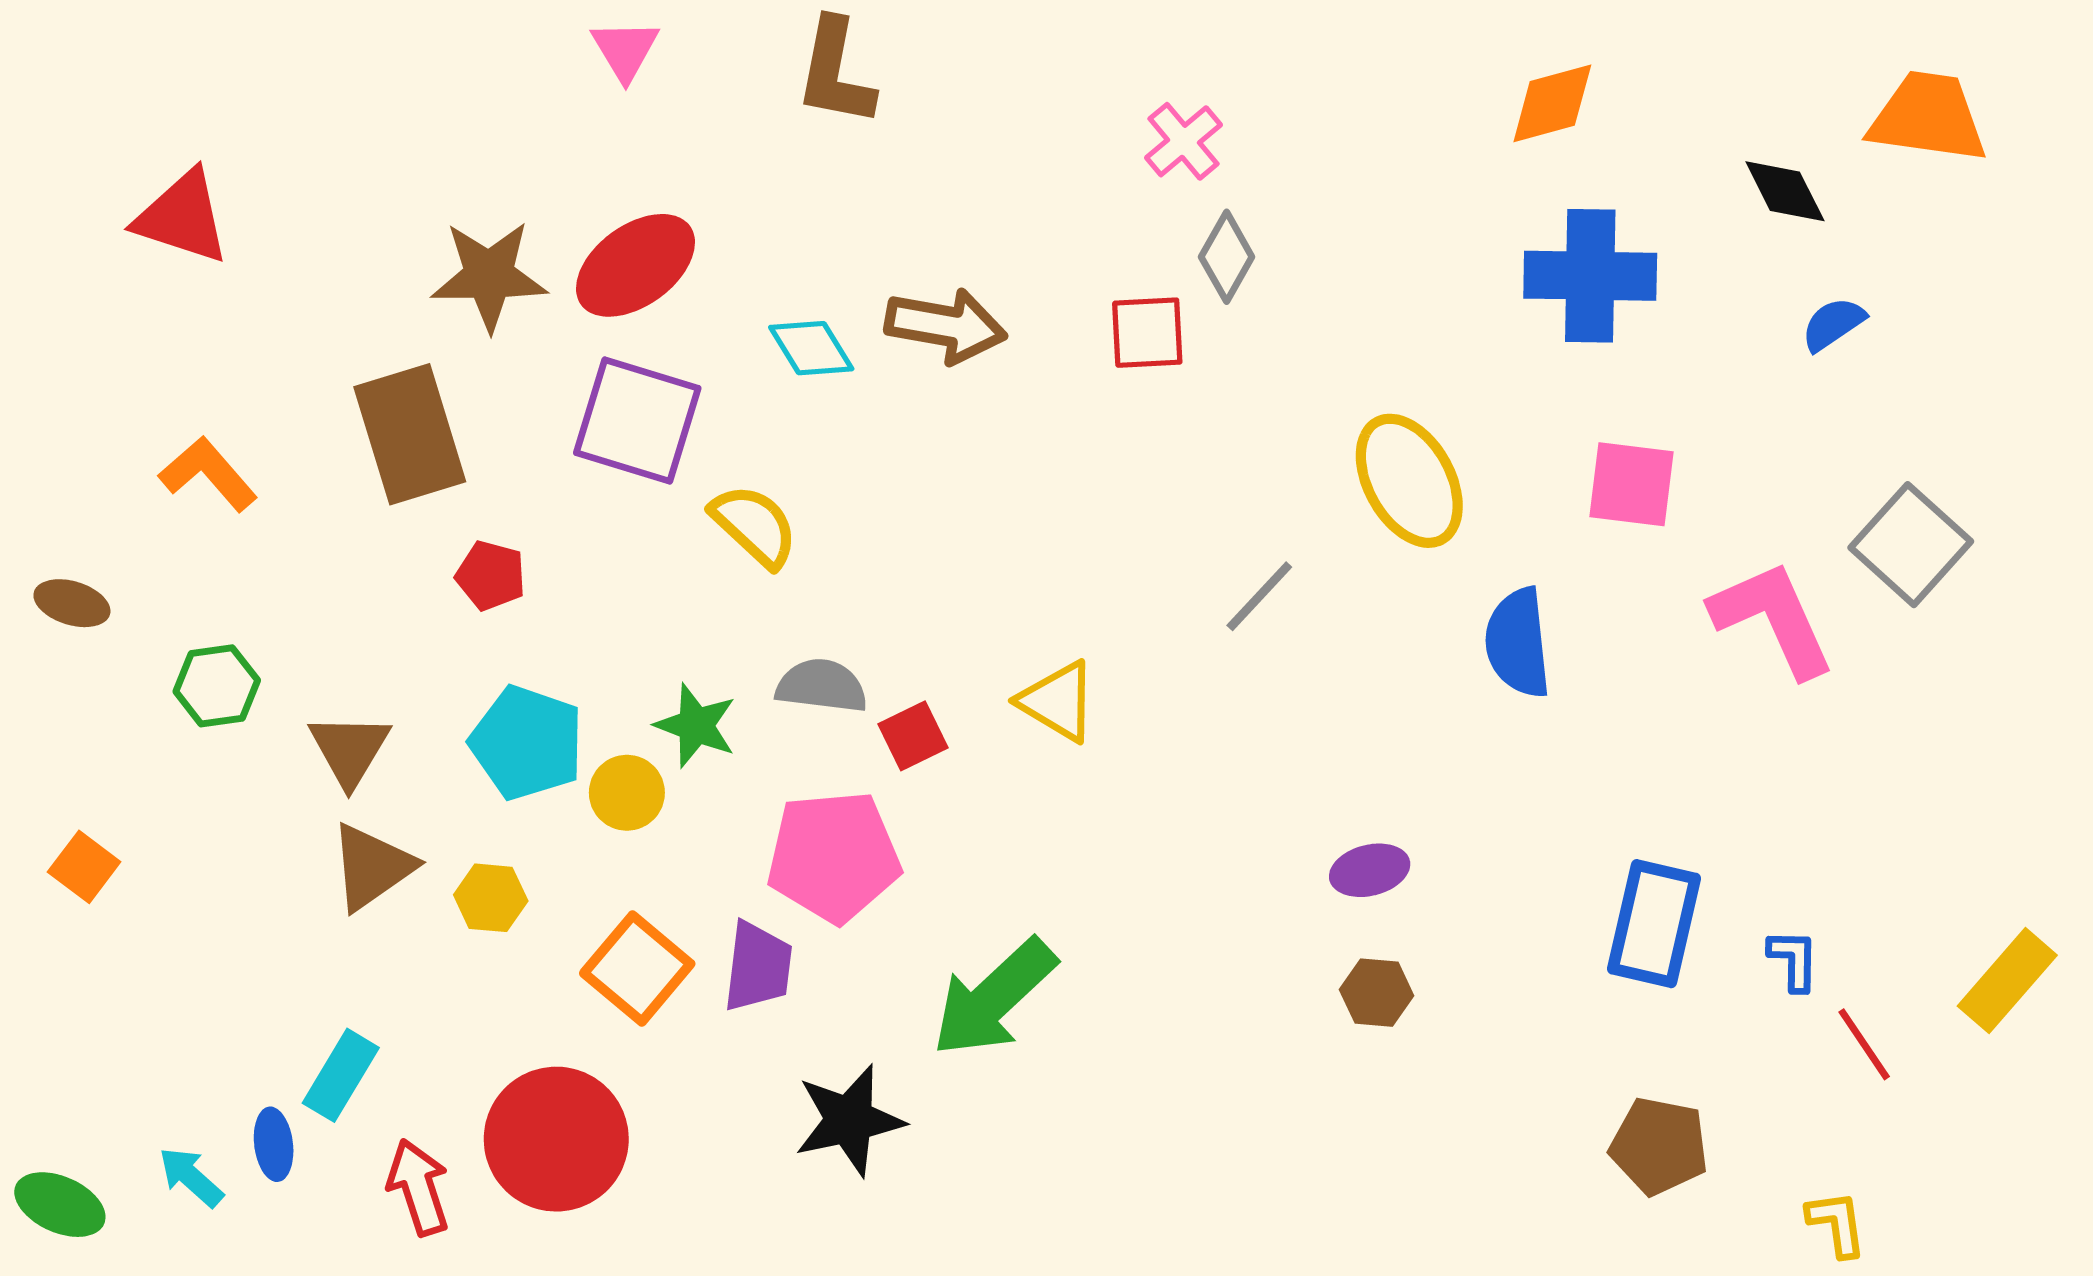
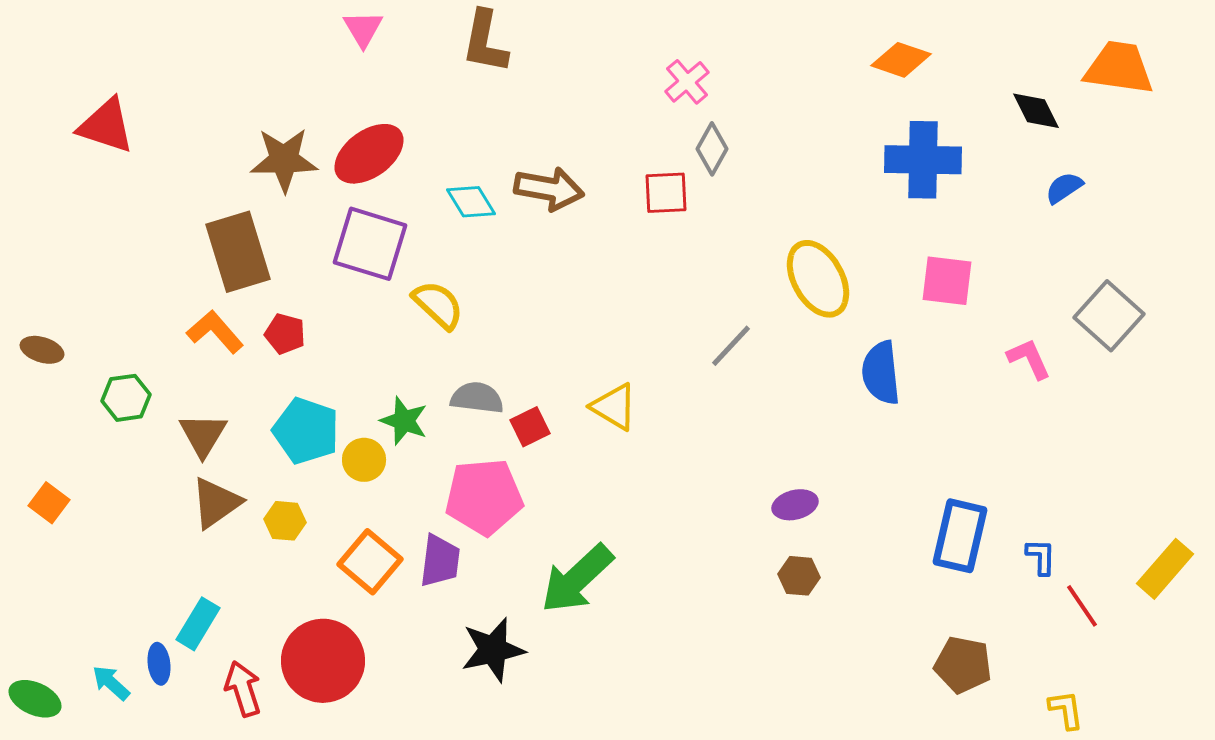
orange diamond: (1552, 103) -> (901, 60), turned 34
orange L-shape: (208, 474) -> (215, 332), moved
pink L-shape: (1773, 619) -> (1029, 359), size x0.6

